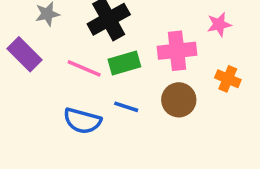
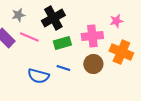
pink line: (84, 68) -> (29, 37), moved
orange cross: (228, 79) -> (121, 52), size x1.6

